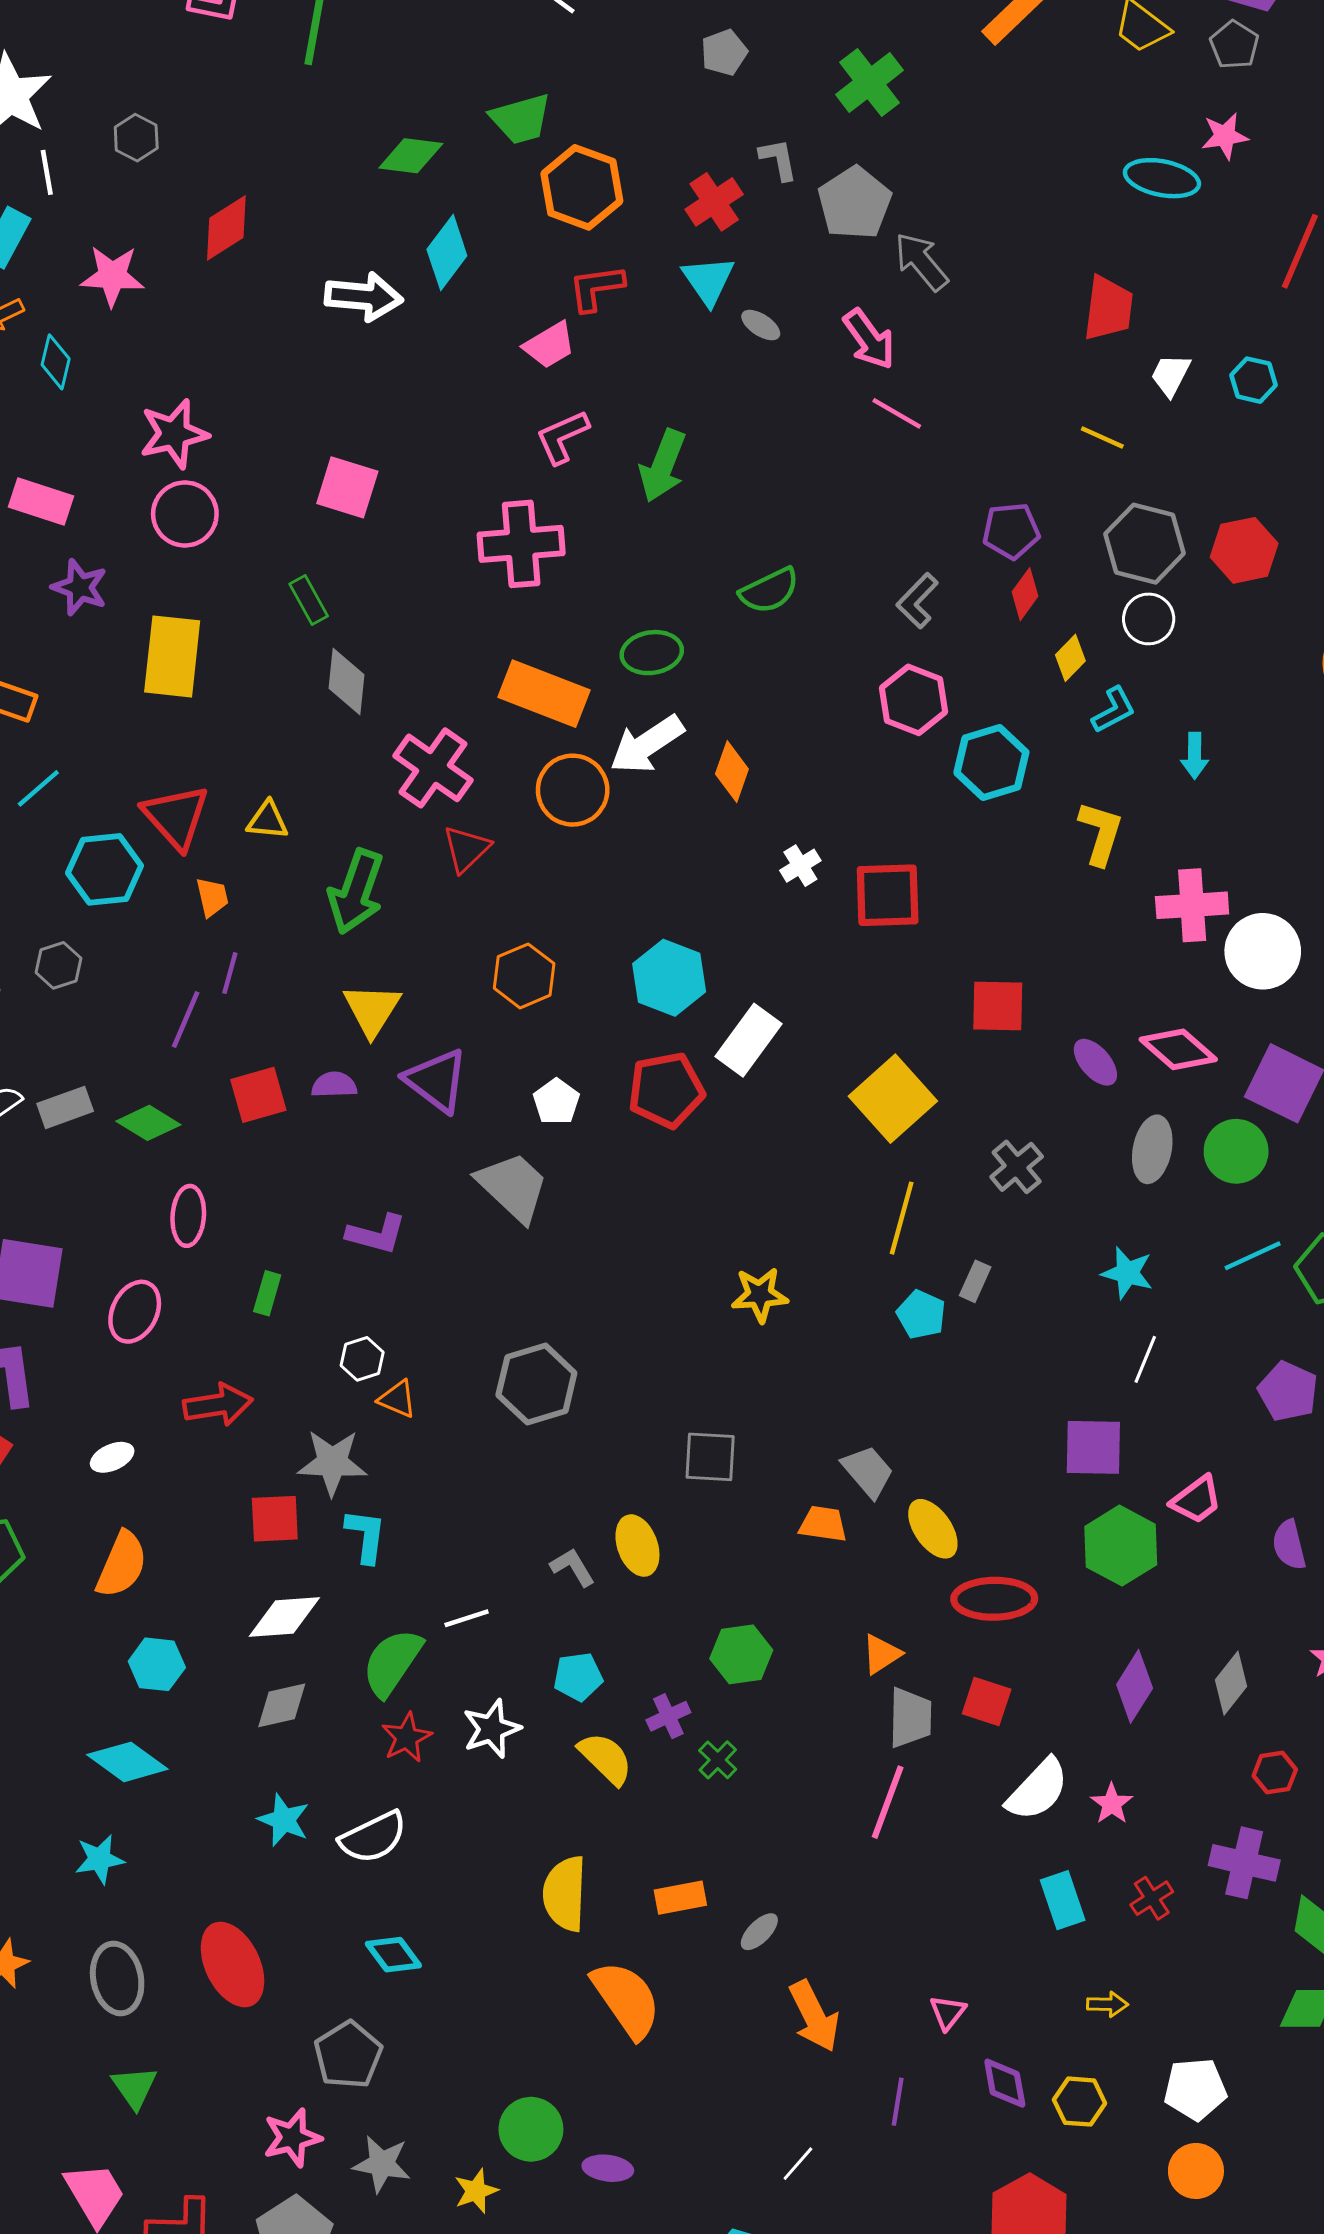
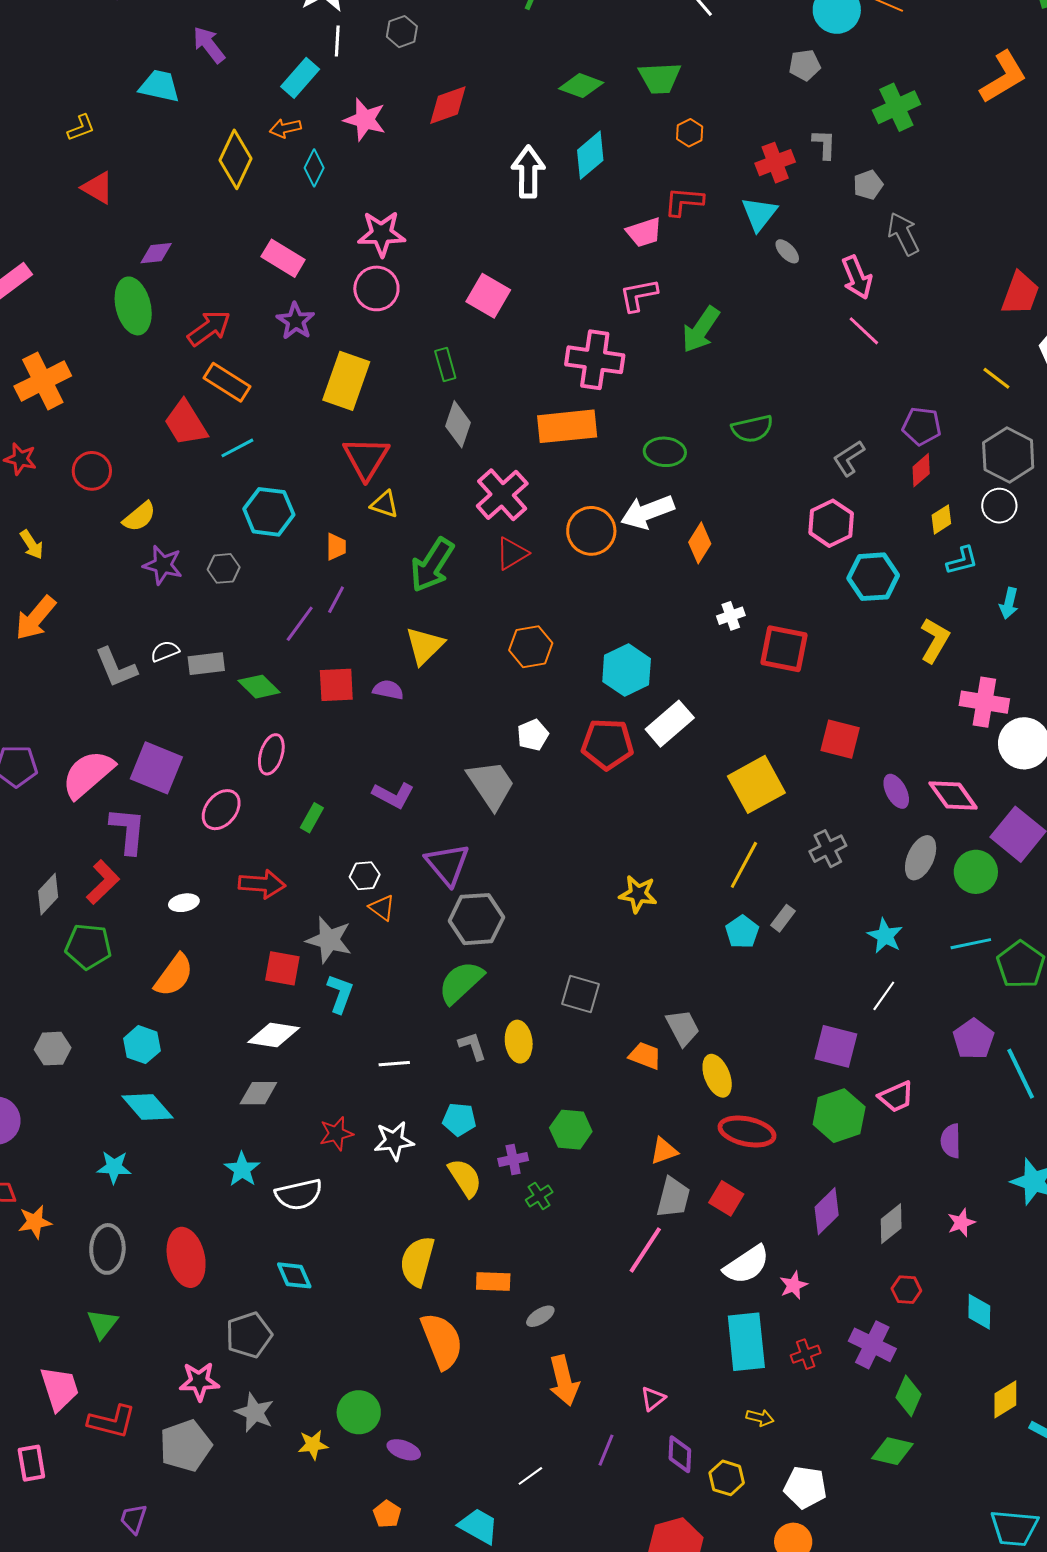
orange hexagon: (582, 187) -> (690, 133), size x0.5
gray pentagon: (855, 203) -> (868, 185), size x0.6
white arrow: (364, 297) -> (528, 172), turned -108
orange rectangle: (544, 694) -> (567, 426), moved, turned -40
red triangle: (176, 817) -> (366, 458), moved
purple triangle: (436, 1081) -> (447, 864), moved
green semicircle: (392, 1662) -> (461, 982), moved
cyan hexagon: (157, 1664) -> (142, 1045), moved
cyan rectangle: (1063, 1900) -> (746, 1342), size x1.5

